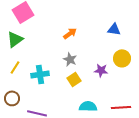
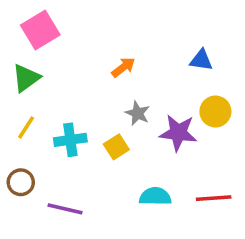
gray star: (70, 59) -> (138, 113), moved
purple star: (101, 70) -> (178, 133), size x1.5
yellow square: (74, 79) -> (116, 147), moved

